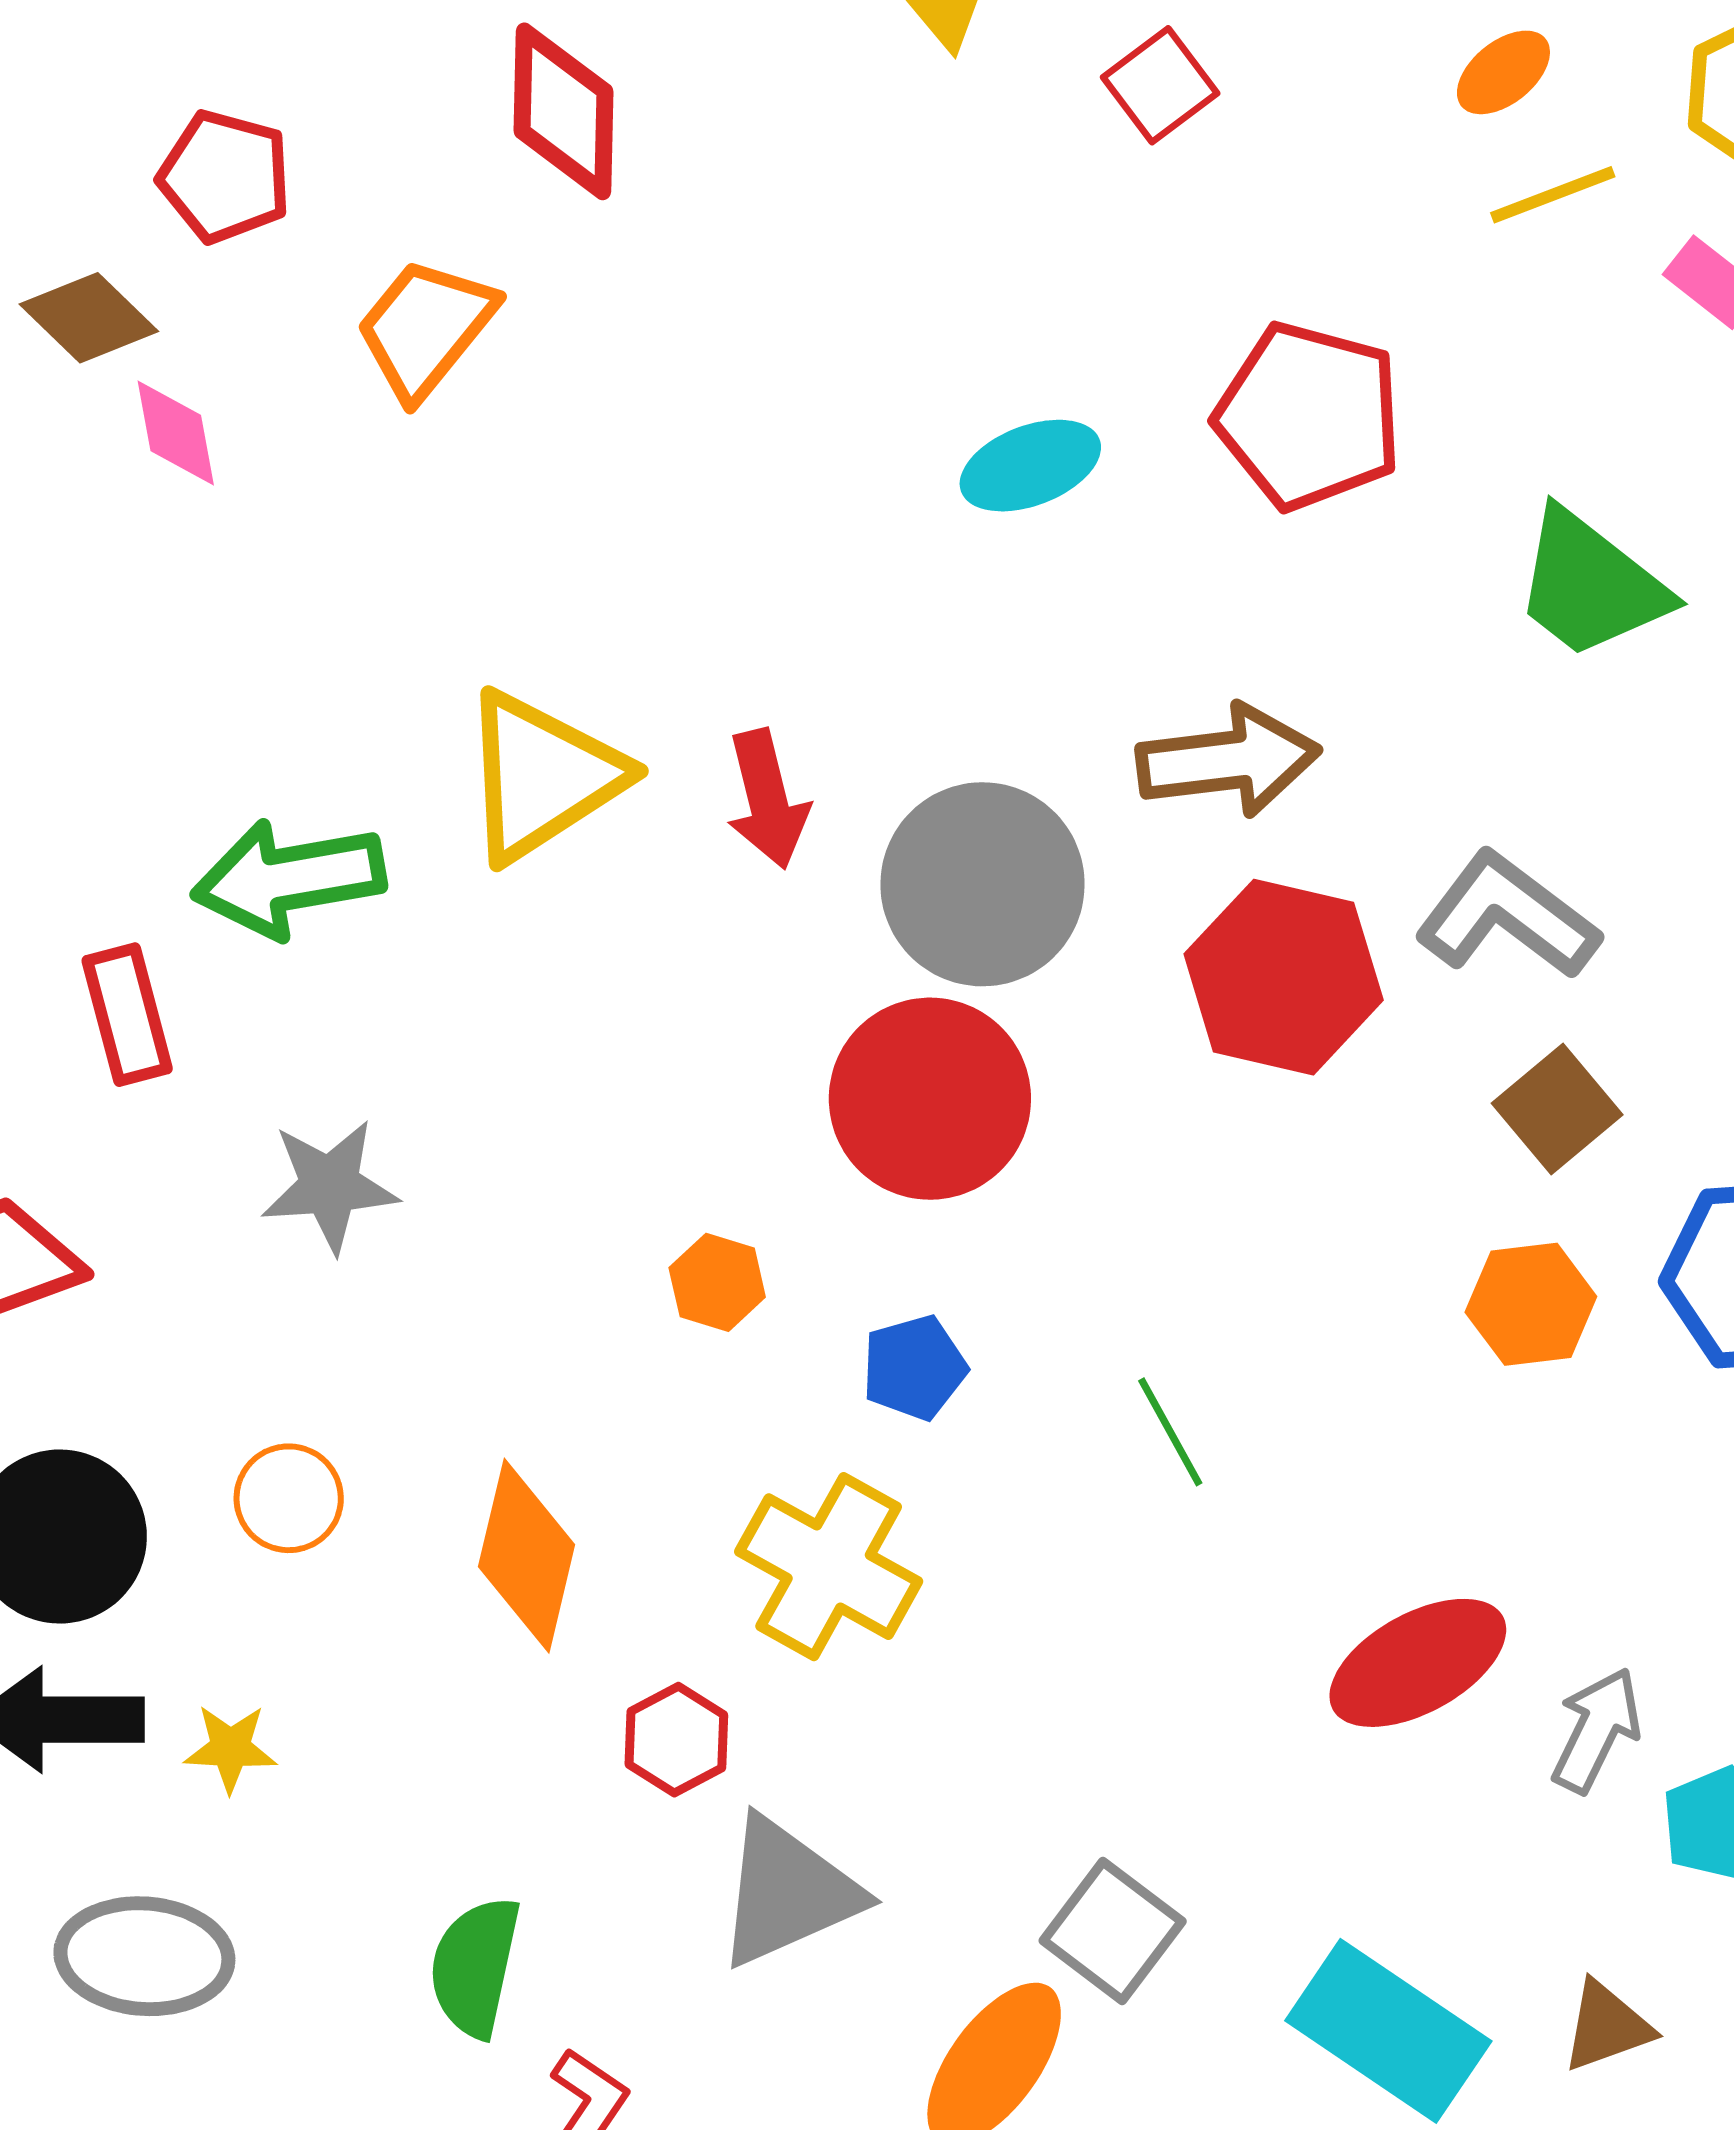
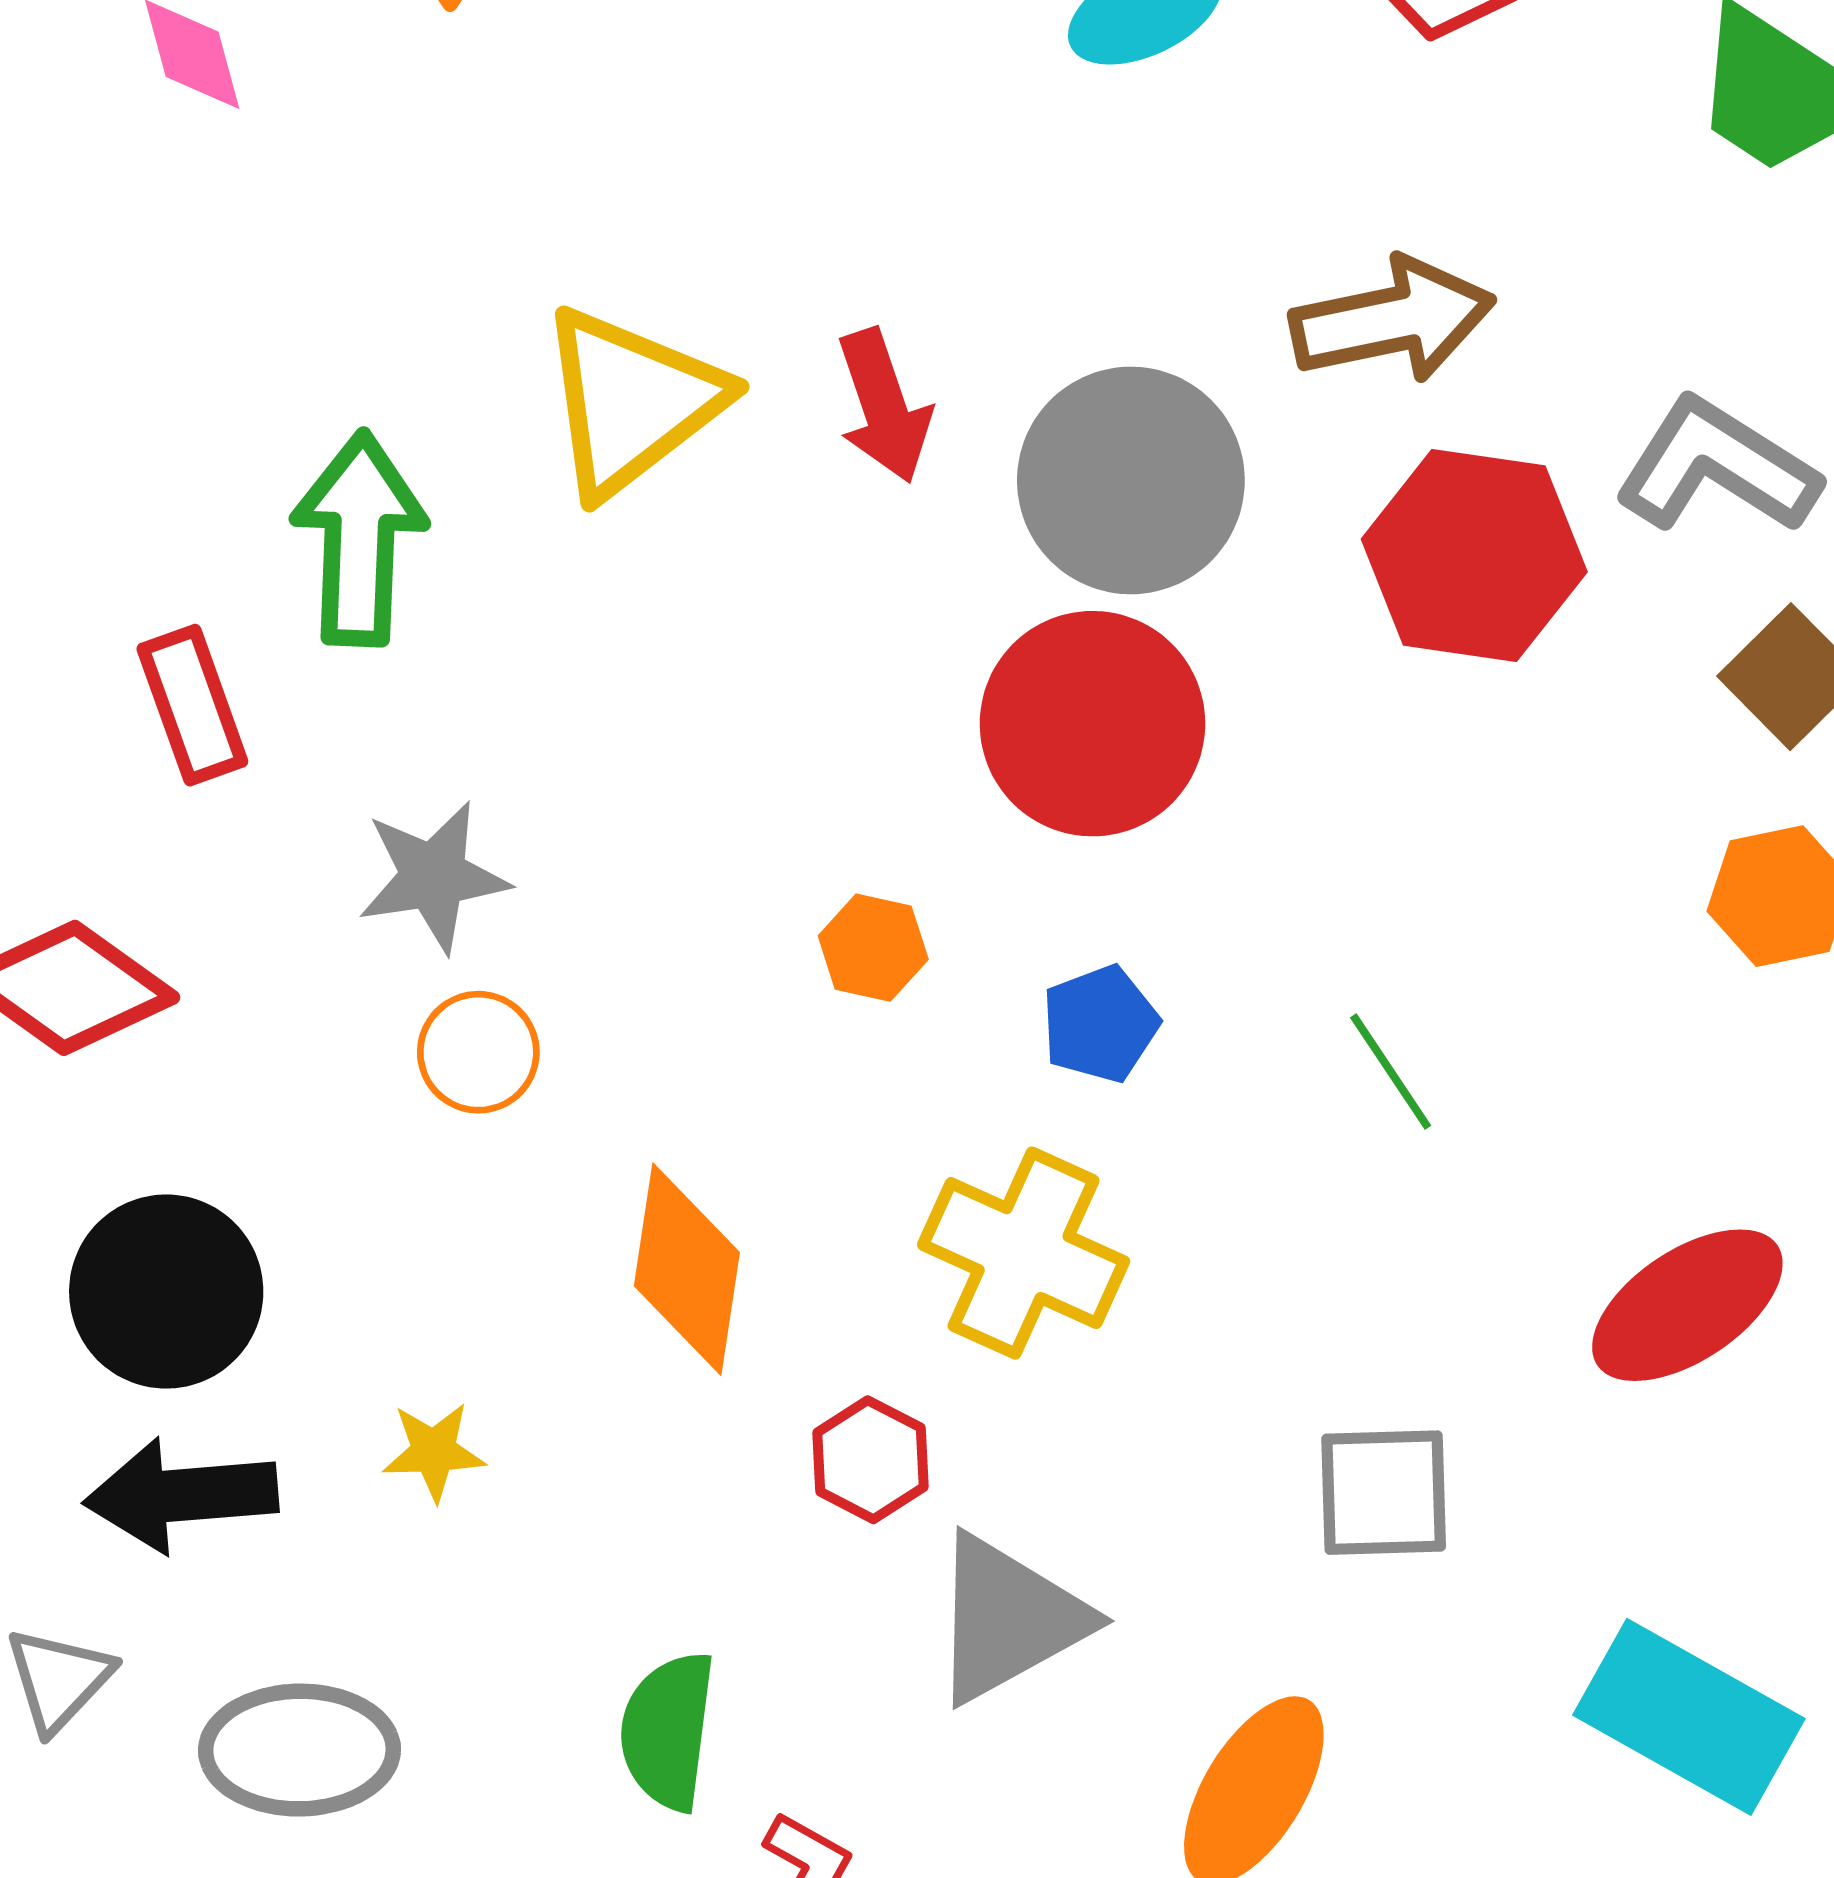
green arrow: (289, 878) -> (359, 539), turned 107
orange circle: (289, 1498) -> (478, 1052), moved
yellow star: (230, 1748) -> (434, 1451), moved
gray square: (1113, 1931) -> (1384, 1493), moved, turned -34

